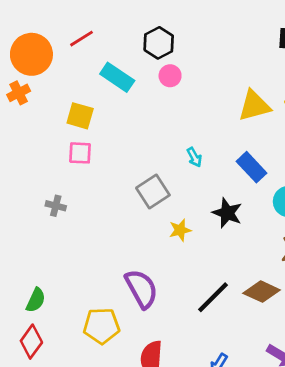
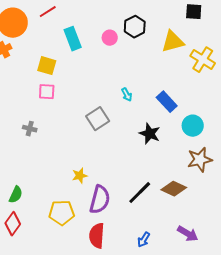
black hexagon: (159, 43) -> (135, 27), moved
cyan rectangle: (117, 77) -> (73, 39), turned 35
yellow triangle: (254, 106) -> (173, 42), moved
yellow star: (180, 230) -> (80, 176), moved
purple semicircle: (141, 289) -> (100, 200), moved, turned 44

